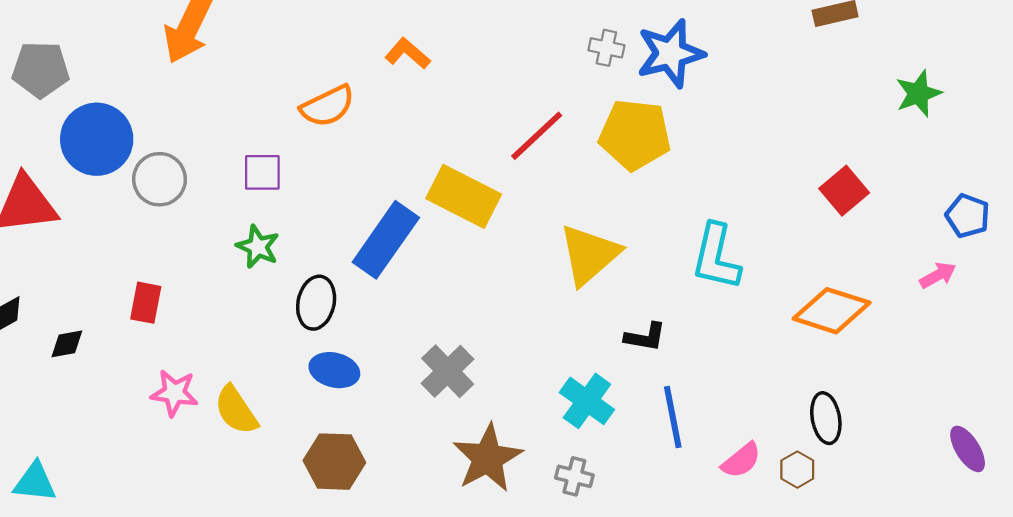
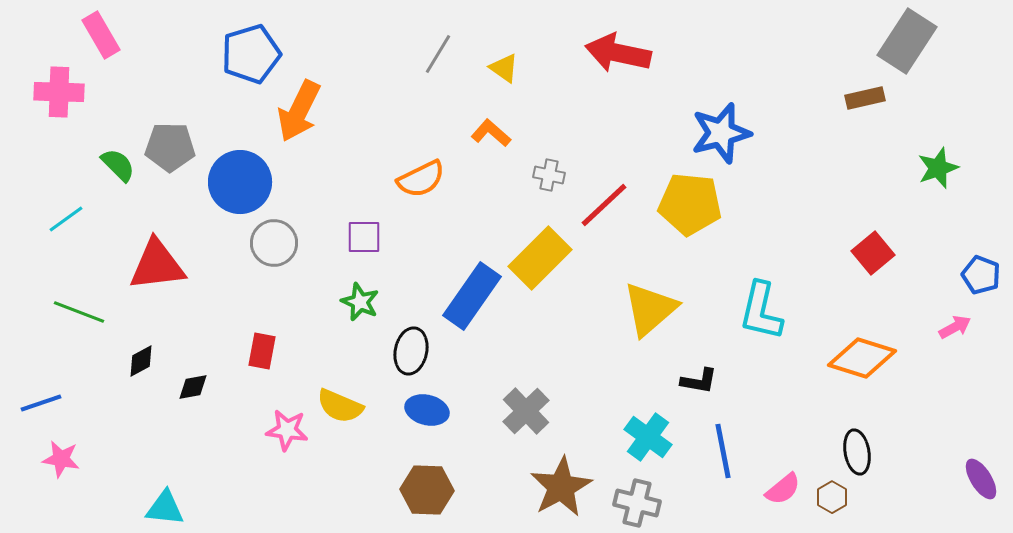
gray cross: (606, 48) -> (549, 175), moved
blue circle: (97, 139) -> (240, 182), moved
yellow rectangle: (464, 196) -> (540, 258), turned -72
yellow semicircle: (236, 410) -> (340, 406), moved, turned -33
gray cross: (574, 476) -> (637, 503), size x1.4

